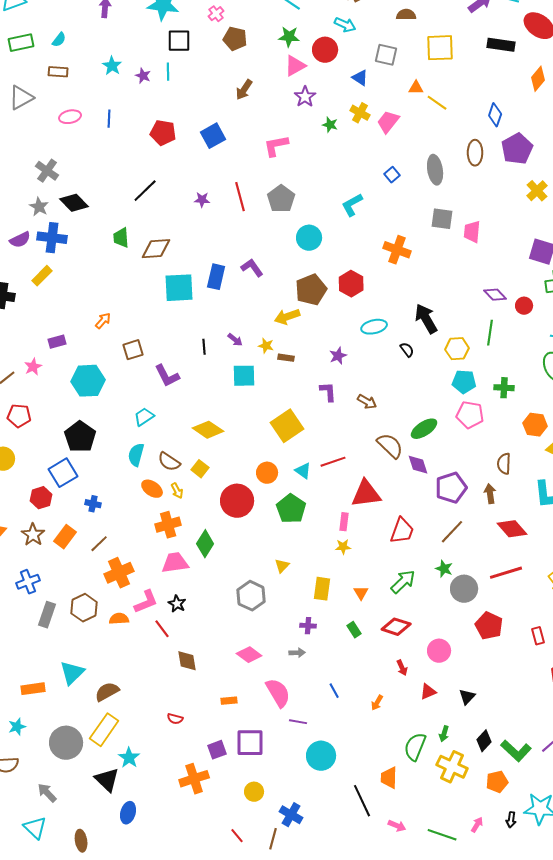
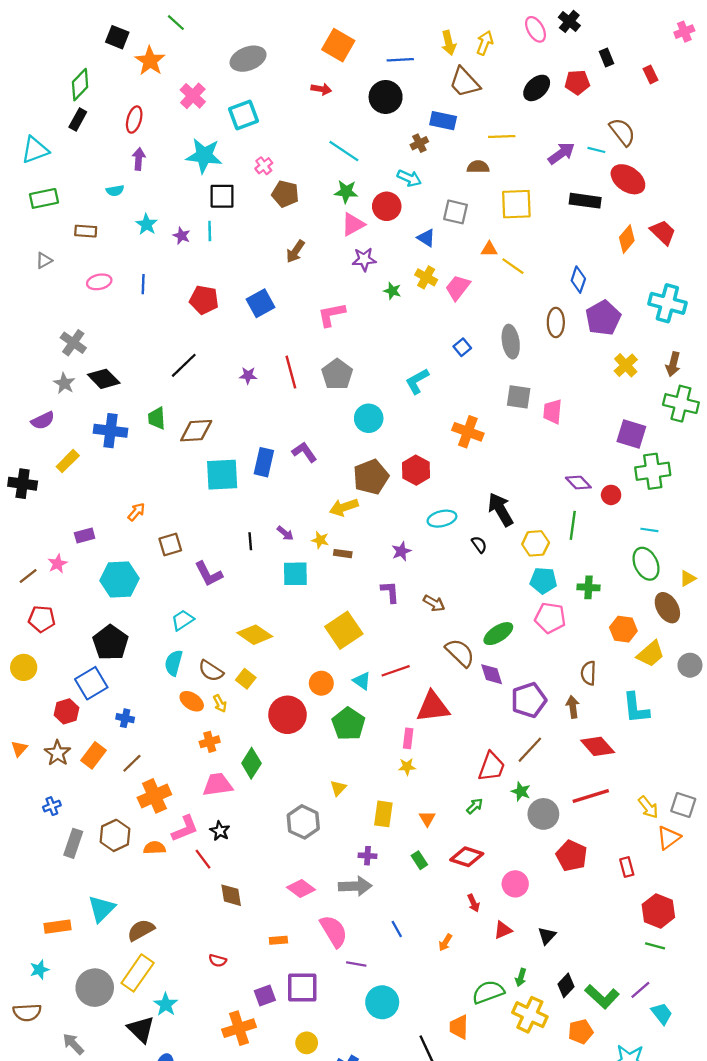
cyan semicircle: (59, 40) -> (115, 191), moved, turned 42
purple star: (305, 97) -> (364, 259), turned 30
gray triangle: (21, 98) -> (44, 260), size x0.6
blue cross: (52, 238) -> (110, 431), moved
orange cross: (168, 525) -> (210, 742), size x0.7
red trapezoid: (402, 531) -> (492, 767), moved
blue cross: (28, 582) -> (52, 806), size x0.7
green arrow: (403, 582) -> (475, 806), size x0.6
gray arrow: (297, 653) -> (355, 886), size x1.8
green semicircle: (415, 747) -> (488, 992), turned 48

